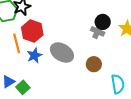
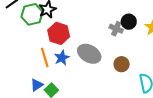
gray cross: (98, 31) -> (116, 29), moved
orange line: (17, 43) -> (45, 57), moved

